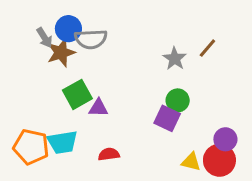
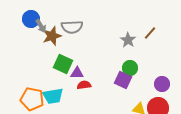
blue circle: (68, 29) -> (31, 19), moved
green square: (77, 94) -> (63, 64), turned -36
purple circle: (225, 139) -> (162, 84), moved
red semicircle: (109, 154) -> (84, 85), moved

